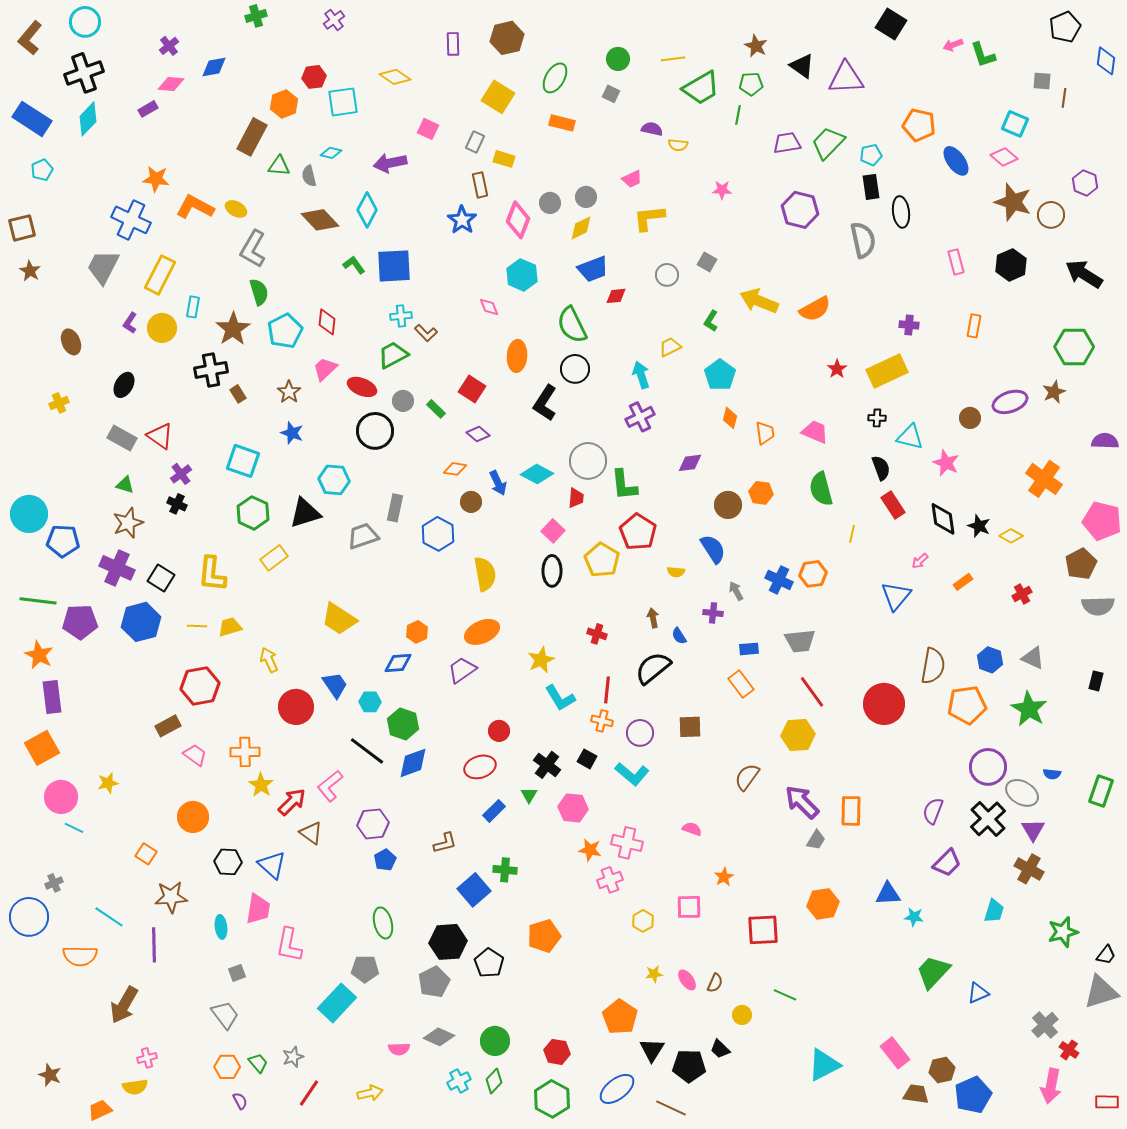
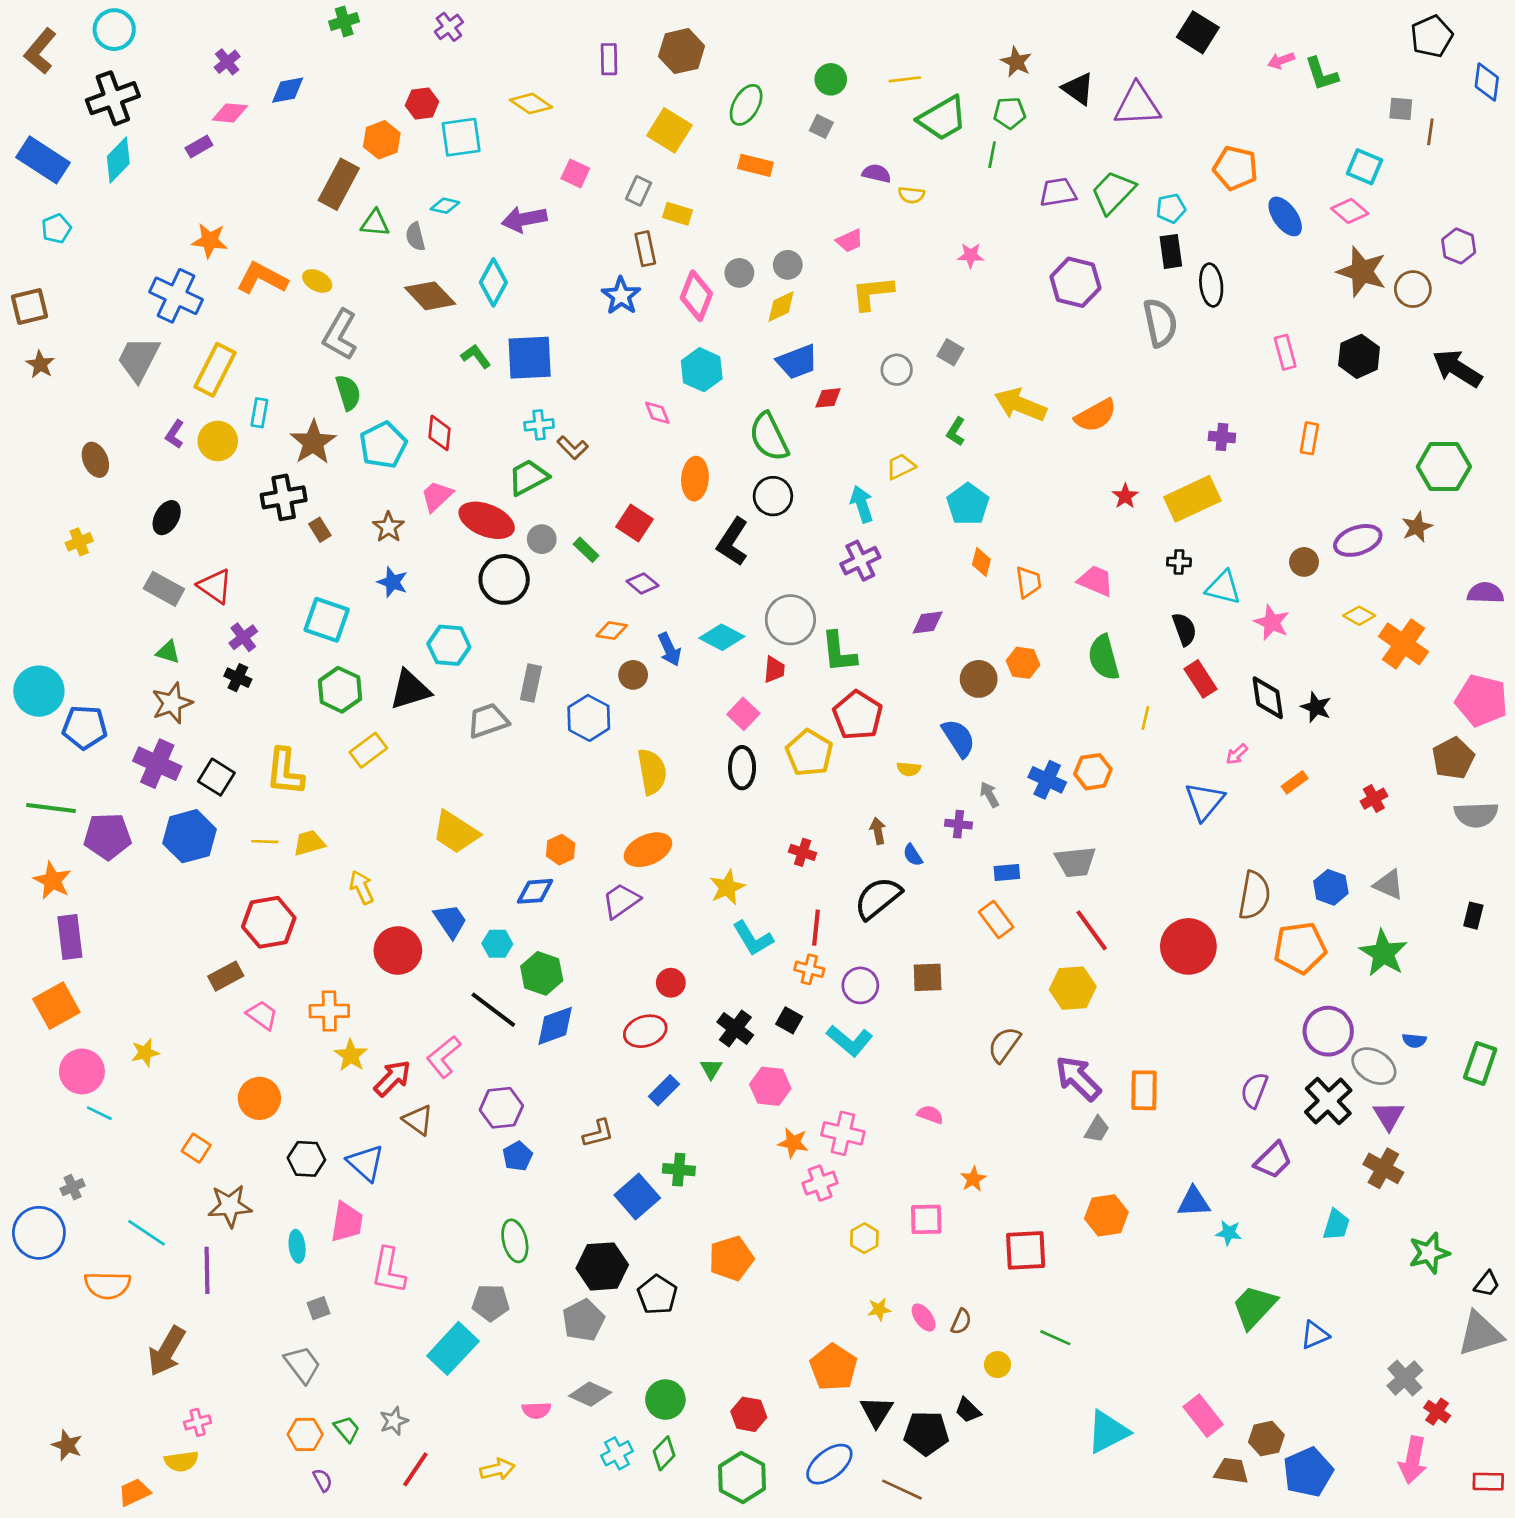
red ellipse: (362, 387) -> (487, 520), size x1.4
yellow diamond: (1011, 536) -> (1359, 616), moved

